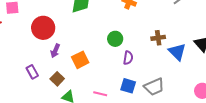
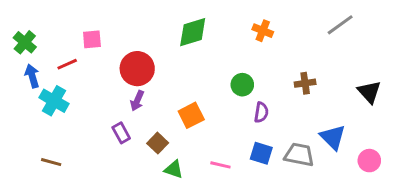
purple arrow: (55, 51) -> (137, 101), moved
blue triangle: (177, 52) -> (333, 137), moved
gray trapezoid: (154, 87) -> (299, 155), turned -145

